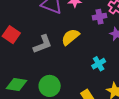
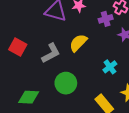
green circle: (50, 86) -> (66, 83), moved

